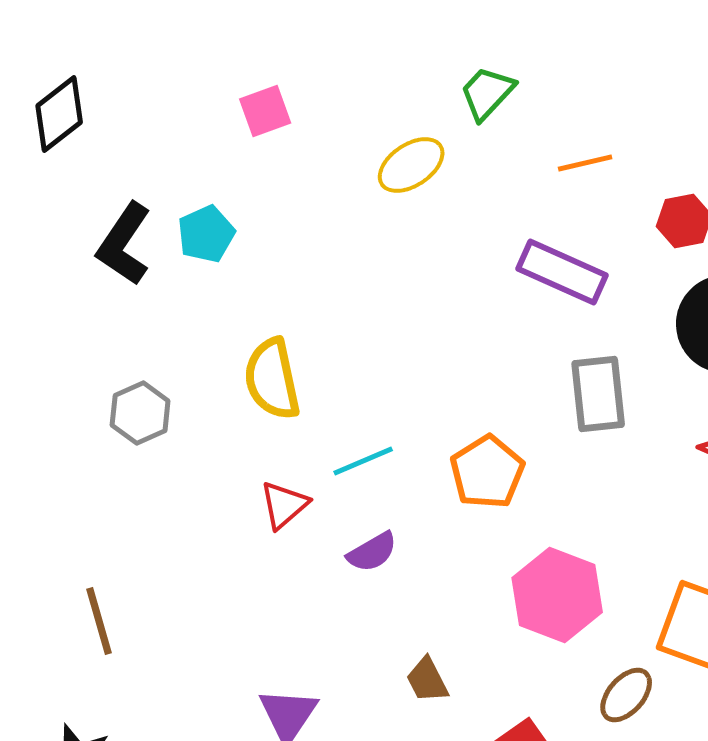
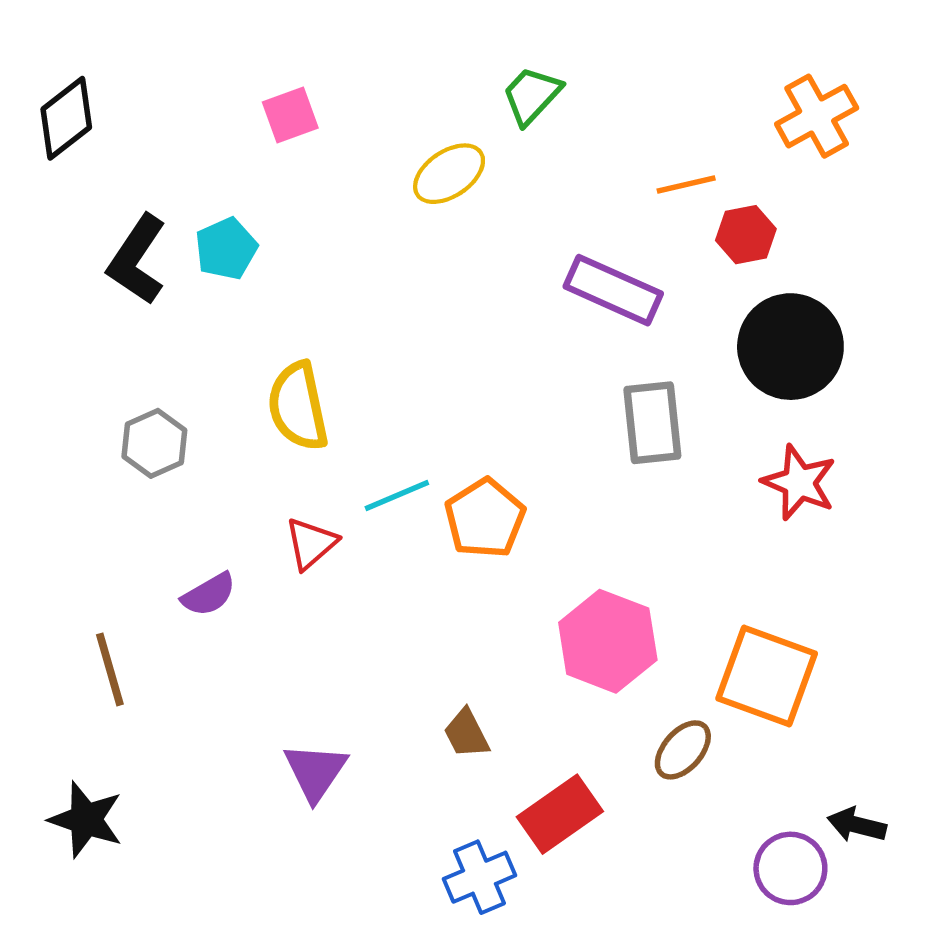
orange line: (585, 163) -> (686, 185), moved
orange pentagon: (487, 472) -> (485, 518), moved
purple semicircle: (372, 552) -> (209, 594), moved

